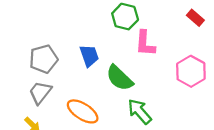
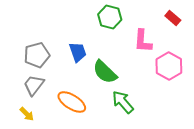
pink L-shape: (145, 43) -> (143, 41), moved

